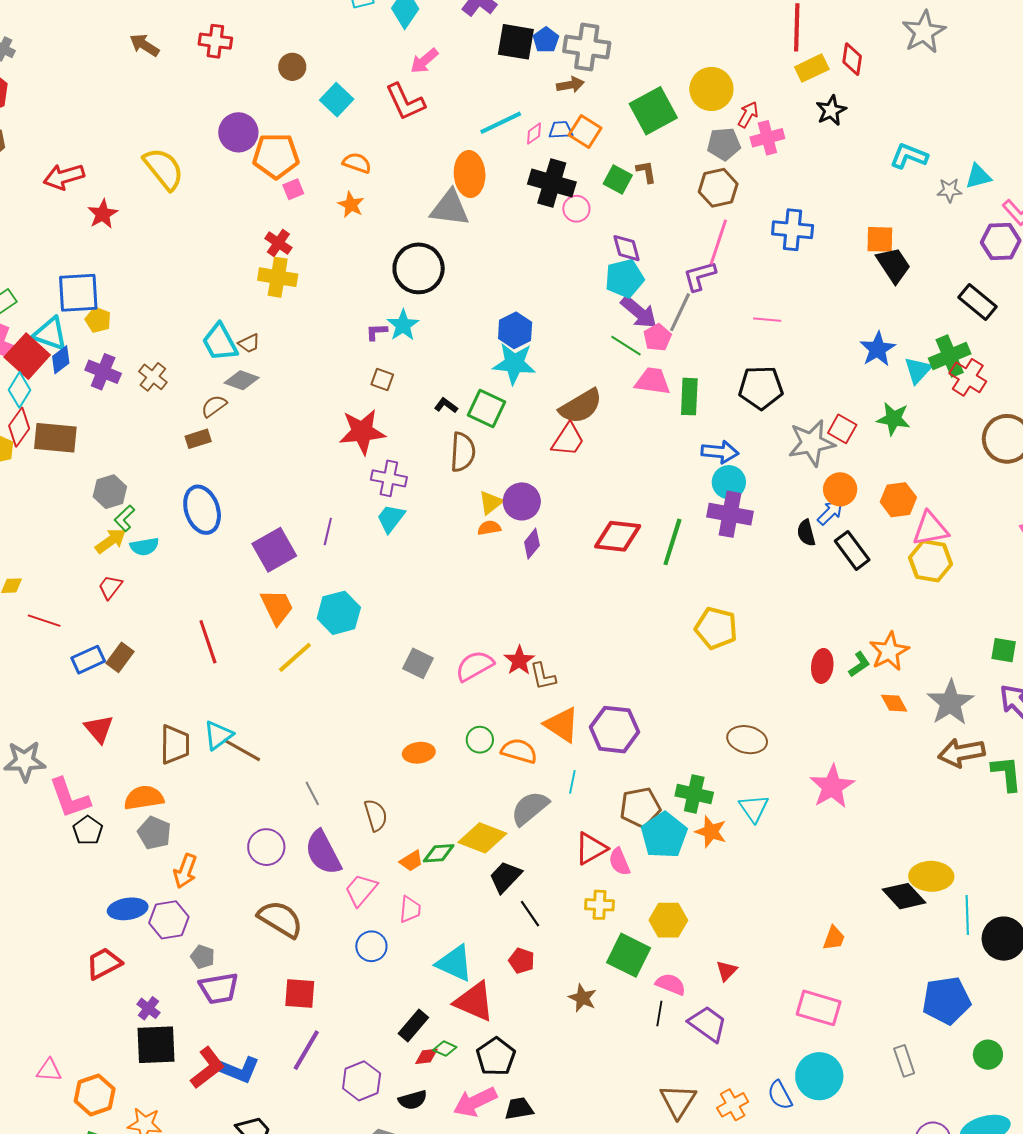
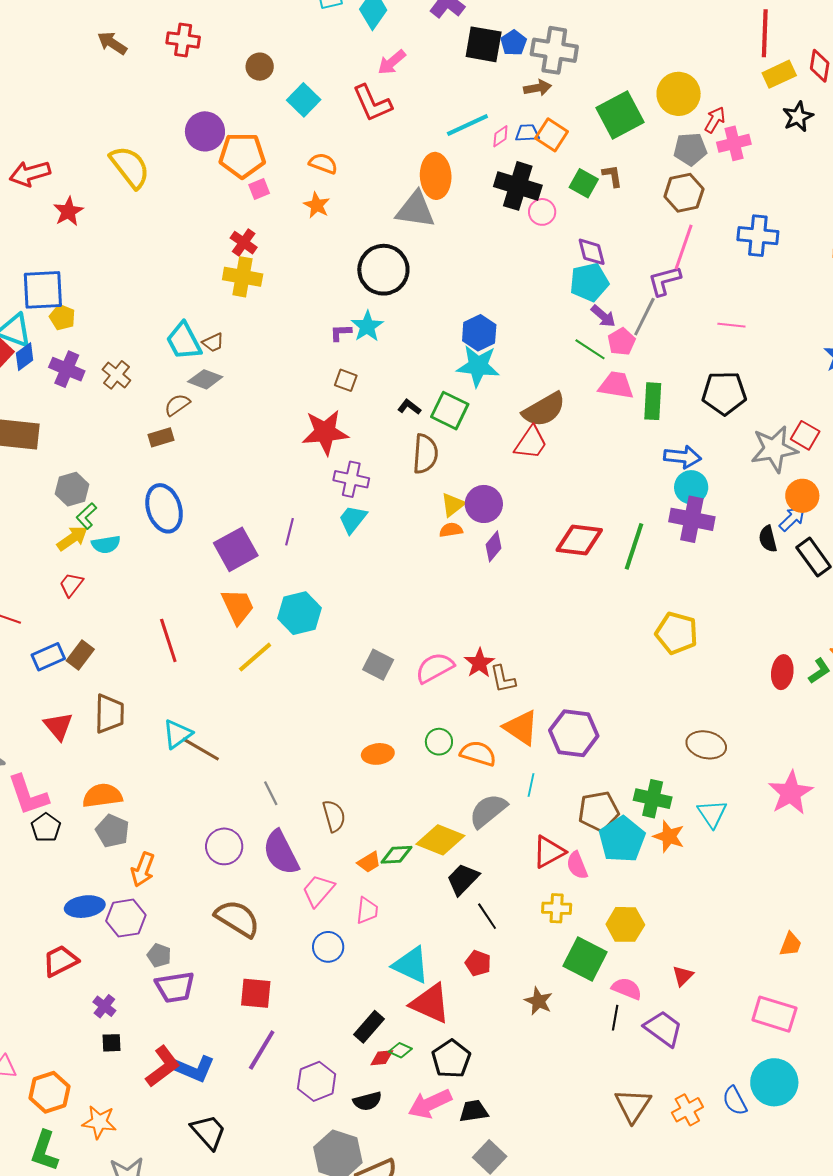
purple arrow: (639, 312) -> (603, 316), size x0.7
brown trapezoid: (175, 744) -> (109, 714), moved
black square: (156, 1045) -> (111, 1043), size x0.5

